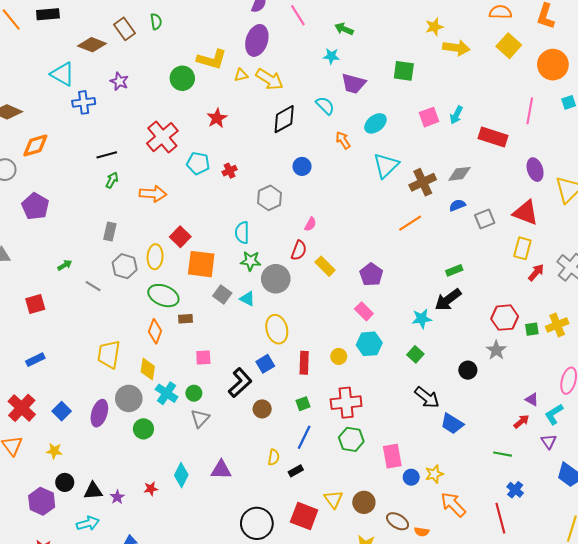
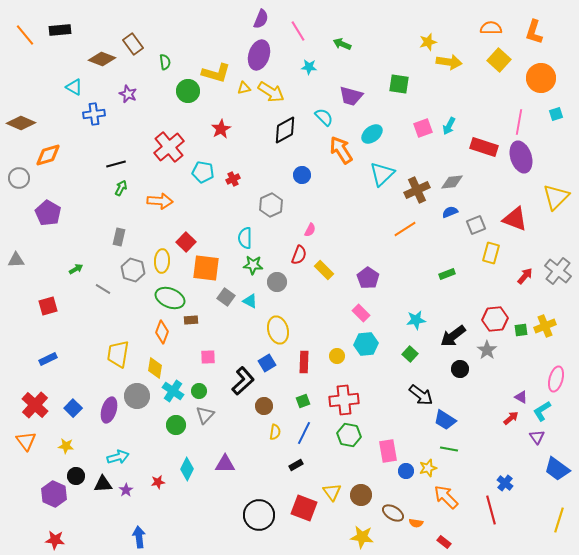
green semicircle: (156, 22) -> (165, 62), moved
cyan star: (331, 56) -> (309, 67), moved
cyan triangle: (63, 74) -> (74, 87), size x0.7
orange arrow: (343, 140) -> (341, 150), size x1.6
purple ellipse: (535, 170) -> (521, 157), moved, size x1.4
yellow rectangle: (522, 248) -> (491, 253), moved
gray circle: (276, 279) -> (277, 282), size x0.7
black arrow: (448, 300) -> (453, 336), moved
green circle: (143, 429) -> (176, 425), moved
green line: (503, 454) -> (449, 449), moved
yellow semicircle: (274, 457) -> (275, 432), moved
cyan arrow: (88, 523) -> (118, 457), moved

